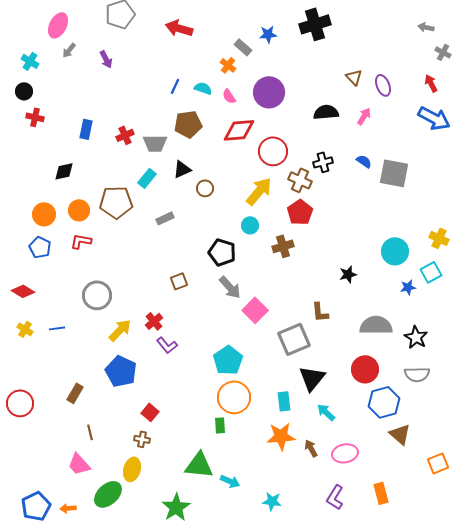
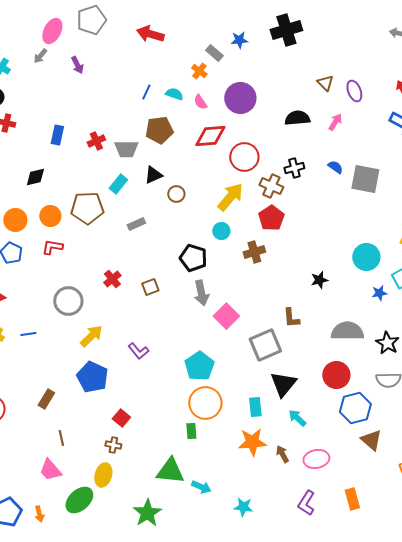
pink ellipse: (58, 25) -> (52, 31), moved
gray arrow: (230, 287) -> (201, 293), turned 30
red cross: (154, 321) -> (112, 279), moved
orange arrow: (68, 508) -> (39, 514), turned -98

